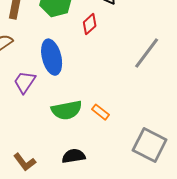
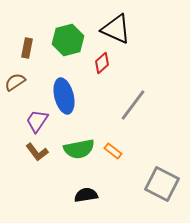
gray line: (147, 53) -> (133, 105), moved
brown L-shape: (25, 162) -> (37, 152), moved

